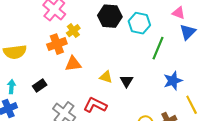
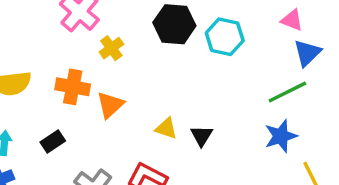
orange cross: (57, 44) -> (73, 87), moved, turned 30
green line: (158, 48) -> (287, 92), moved, turned 40
orange triangle: (73, 64) -> (110, 105), turned -36

